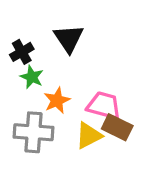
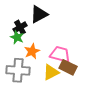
black triangle: (69, 39) -> (39, 14), turned 36
black cross: (22, 52) -> (20, 27), moved

